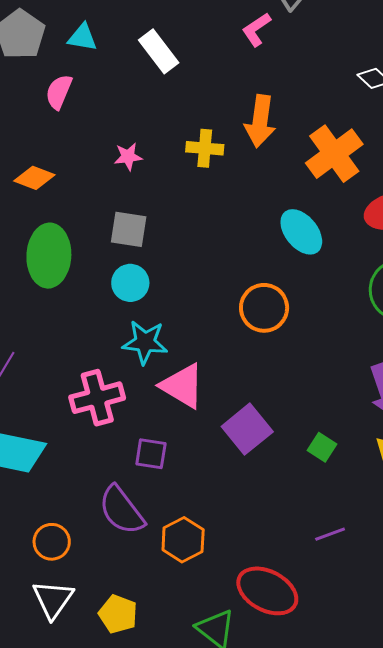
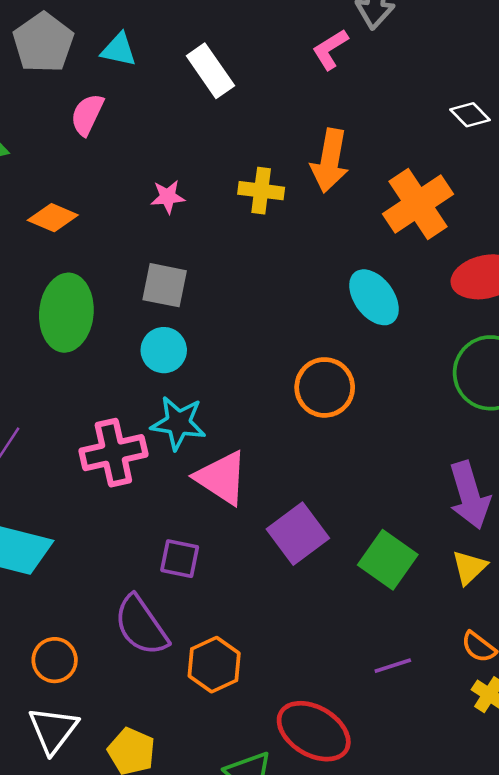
pink cross: (97, 398) -> (113, 453), moved
green square: (322, 447) -> (388, 560), size x1.6

